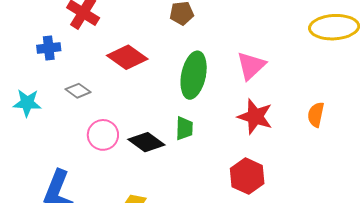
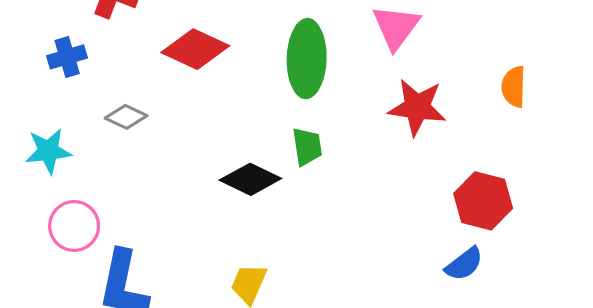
pink circle: (103, 135) -> (74, 226), moved
red hexagon: (247, 176) -> (483, 201), moved

